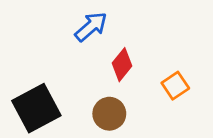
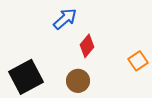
orange square: (175, 86) -> (138, 61), moved

